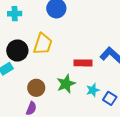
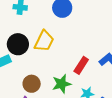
red rectangle: (83, 63) -> (81, 65), turned -66

